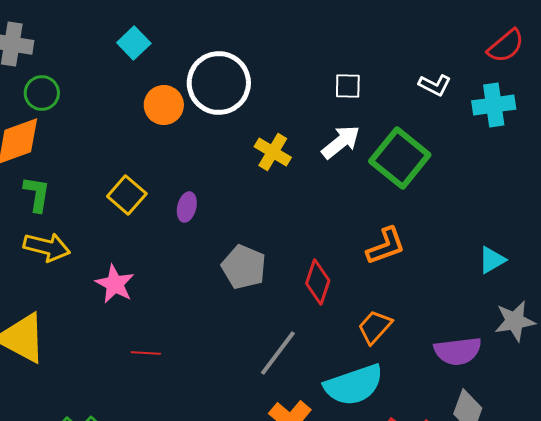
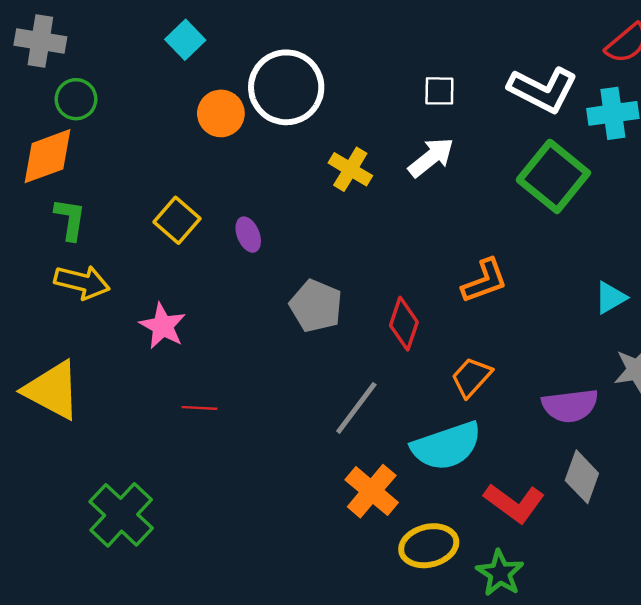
white L-shape: (435, 85) -> (543, 90), size x1.8
green square: (400, 158) -> (553, 176), moved
purple ellipse: (187, 207) -> (248, 235), turned -36

